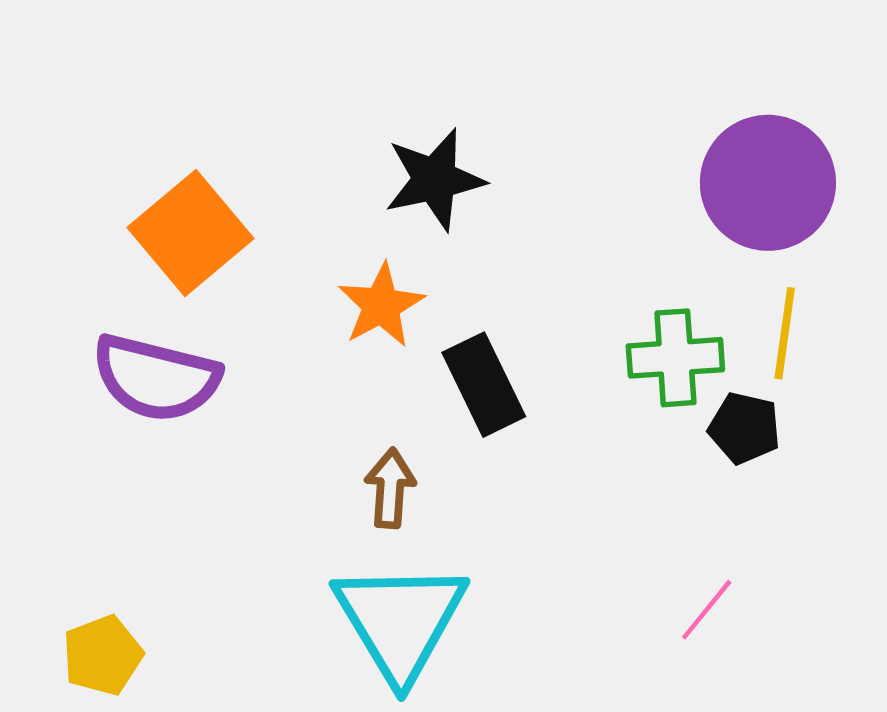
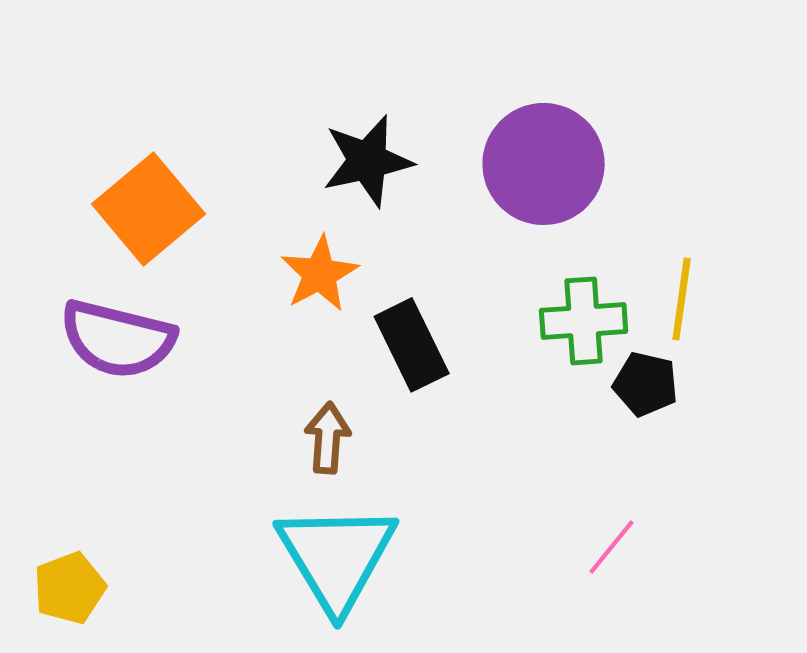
purple circle: (768, 183) -> (544, 164), moved

